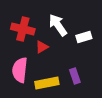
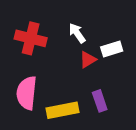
white arrow: (58, 25) -> (77, 33), size x0.7
red triangle: (42, 47) -> (88, 60), moved

